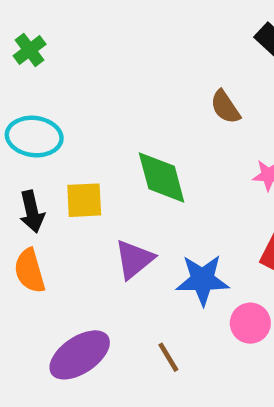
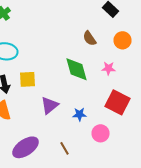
green diamond: (162, 177) -> (76, 69), moved
blue star: (203, 280) -> (80, 114), size x0.6

